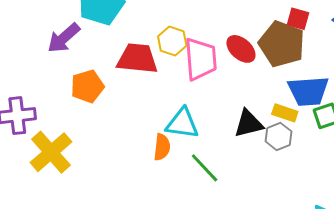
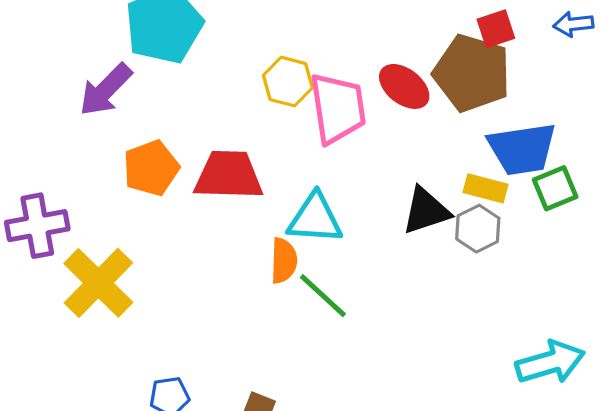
red square: (298, 19) -> (496, 29), turned -30
red trapezoid: (137, 59) -> (229, 175), moved
green line: (205, 168) -> (323, 296), moved

